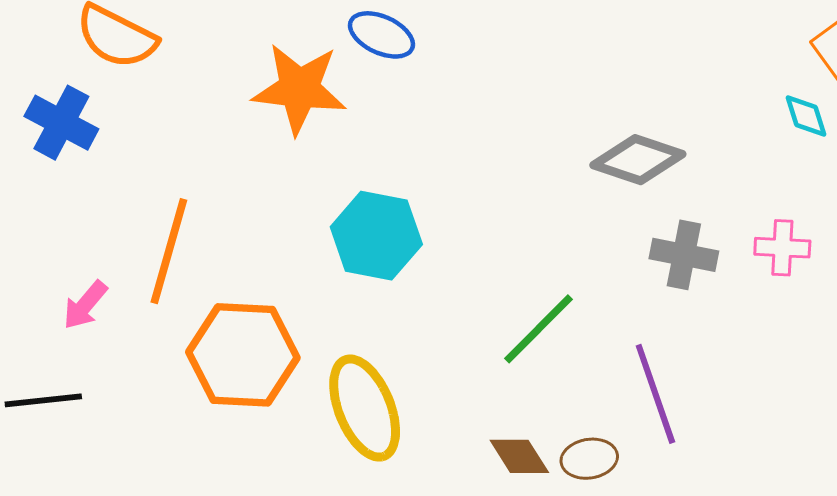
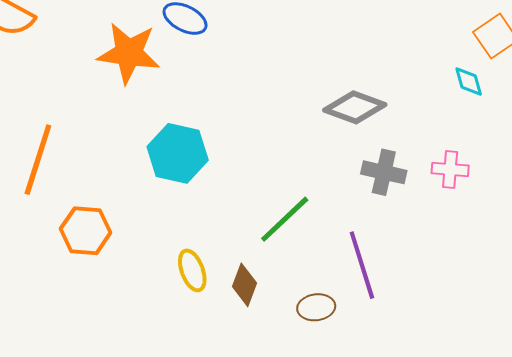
orange hexagon: (243, 355) -> (86, 231), size x0.7
yellow ellipse: (365, 408) -> (192, 270), moved, size x0.6
brown diamond: (519, 456) -> (244, 285), moved, turned 51

